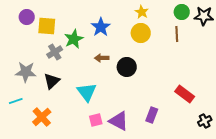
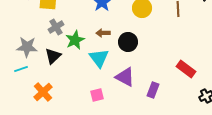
green star: (74, 39) -> (75, 40), moved
cyan triangle: (87, 92) -> (99, 58), moved
cyan line: (16, 101) -> (21, 69), moved
purple triangle: (119, 121) -> (125, 77), moved

